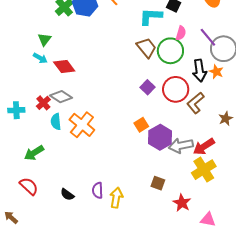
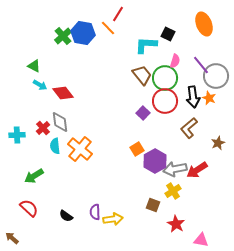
green triangle: (44, 39) -> (34, 66), moved, turned -40
red circle: (176, 89) -> (165, 101), moved
gray diamond: (61, 97) -> (60, 122), turned 50
yellow cross: (204, 170) -> (173, 191), moved, size x0.7
yellow arrow: (116, 198) -> (113, 219), turned 72

